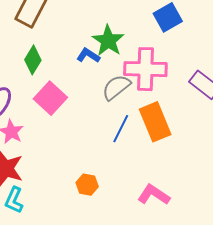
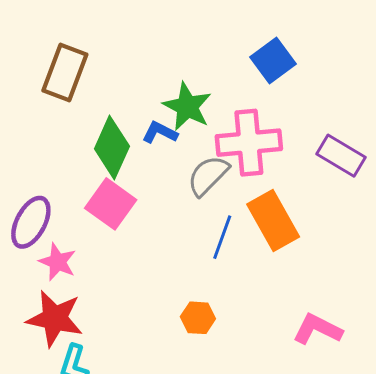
green diamond: (33, 60) -> (112, 147), moved, size x1.4
orange hexagon: (87, 185) -> (198, 318), moved
pink L-shape: (154, 195) -> (317, 329), moved

